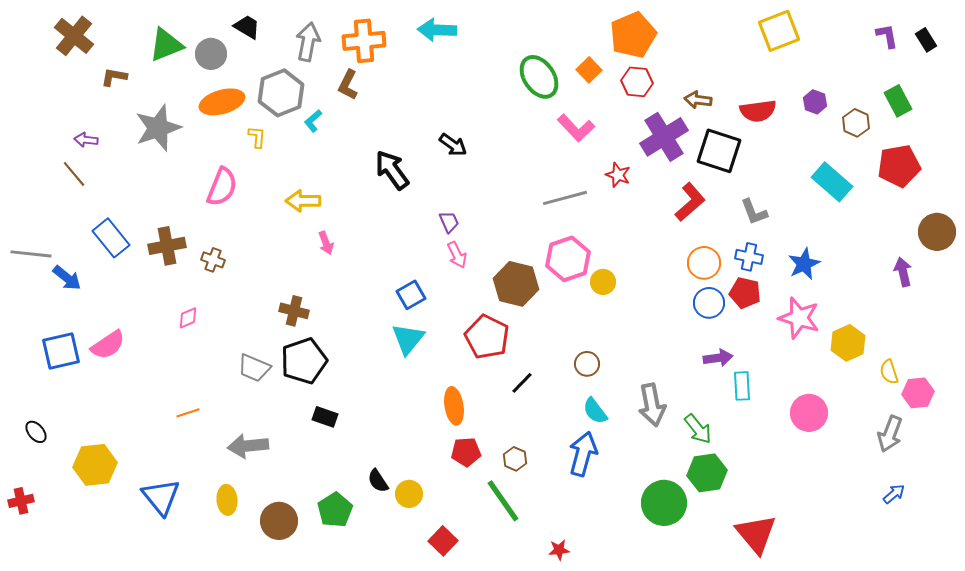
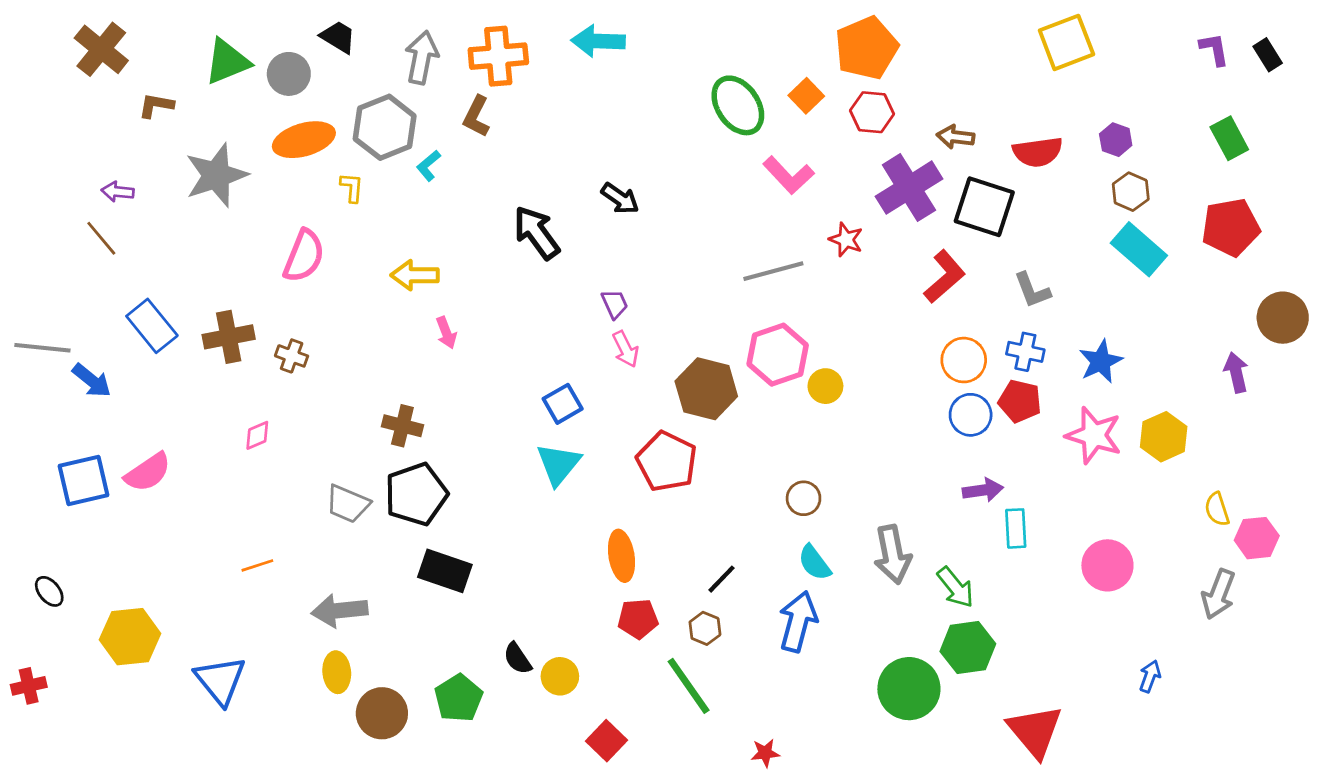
brown hexagon: (856, 123) -> (1131, 192), moved
yellow hexagon: (848, 343) -> (1164, 437), moved
black line: (522, 383) -> (721, 579), moved
black rectangle: (325, 417) -> (445, 571), size x1.5
blue arrow: (894, 494) -> (1150, 676), moved, turned -30
yellow ellipse: (227, 500) -> (337, 672), moved

